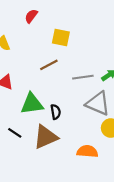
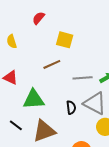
black semicircle: (56, 112) -> (71, 108), moved

